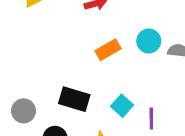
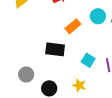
black rectangle: (74, 99) -> (55, 49), moved

